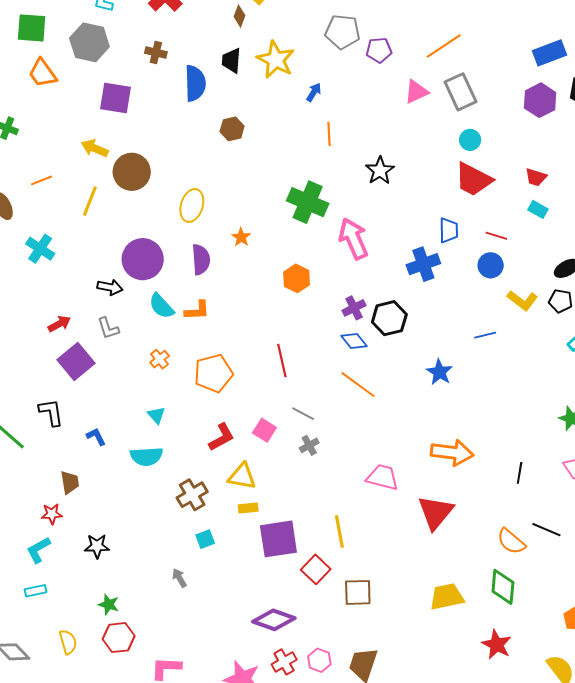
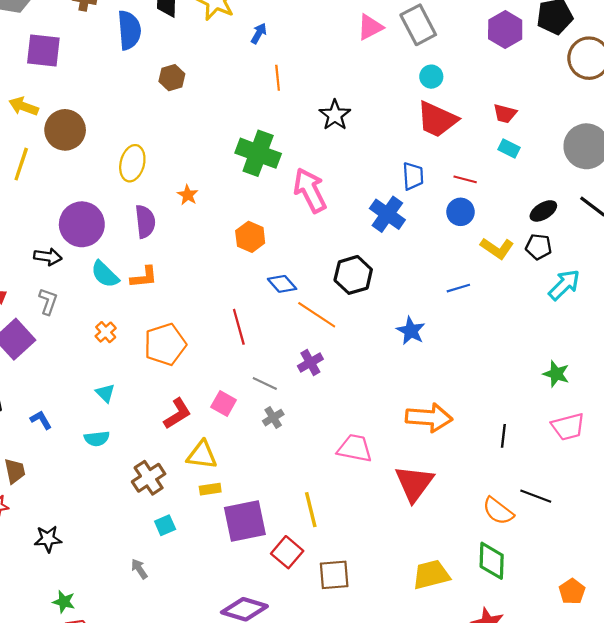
blue cross: (423, 264) -> (387, 214), turned -32
purple cross: (354, 308) -> (310, 362), moved
gray L-shape: (108, 328) -> (48, 301), turned -140
blue diamond: (354, 341) -> (282, 284), moved
orange line: (358, 385) -> (317, 315), moved
cyan semicircle: (146, 456) -> (97, 439), size x0.7

